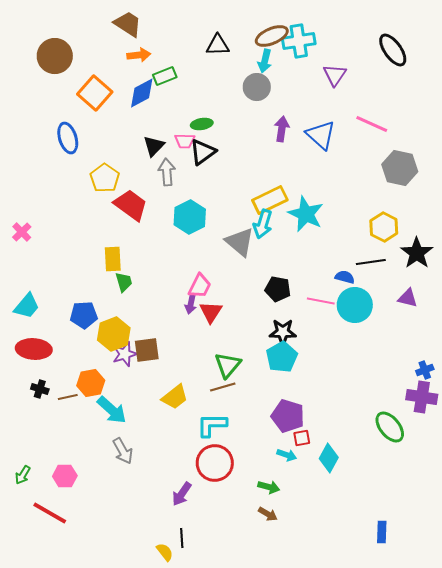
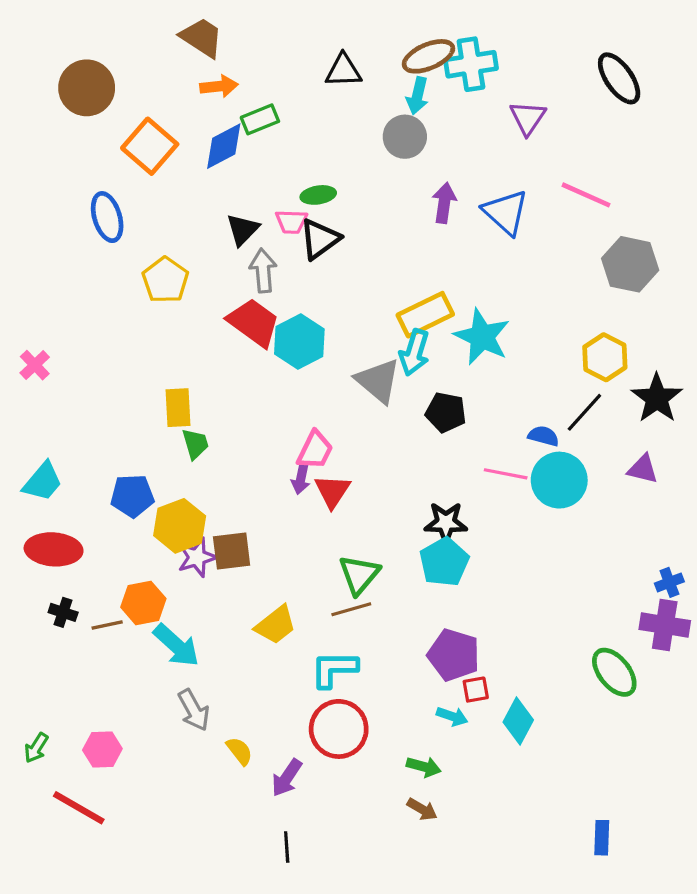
red trapezoid: (131, 205) -> (254, 323), moved
black line: (371, 262) -> (584, 412), turned -40
black pentagon: (278, 289) -> (446, 412), moved
yellow semicircle: (165, 552) -> (239, 751), moved

